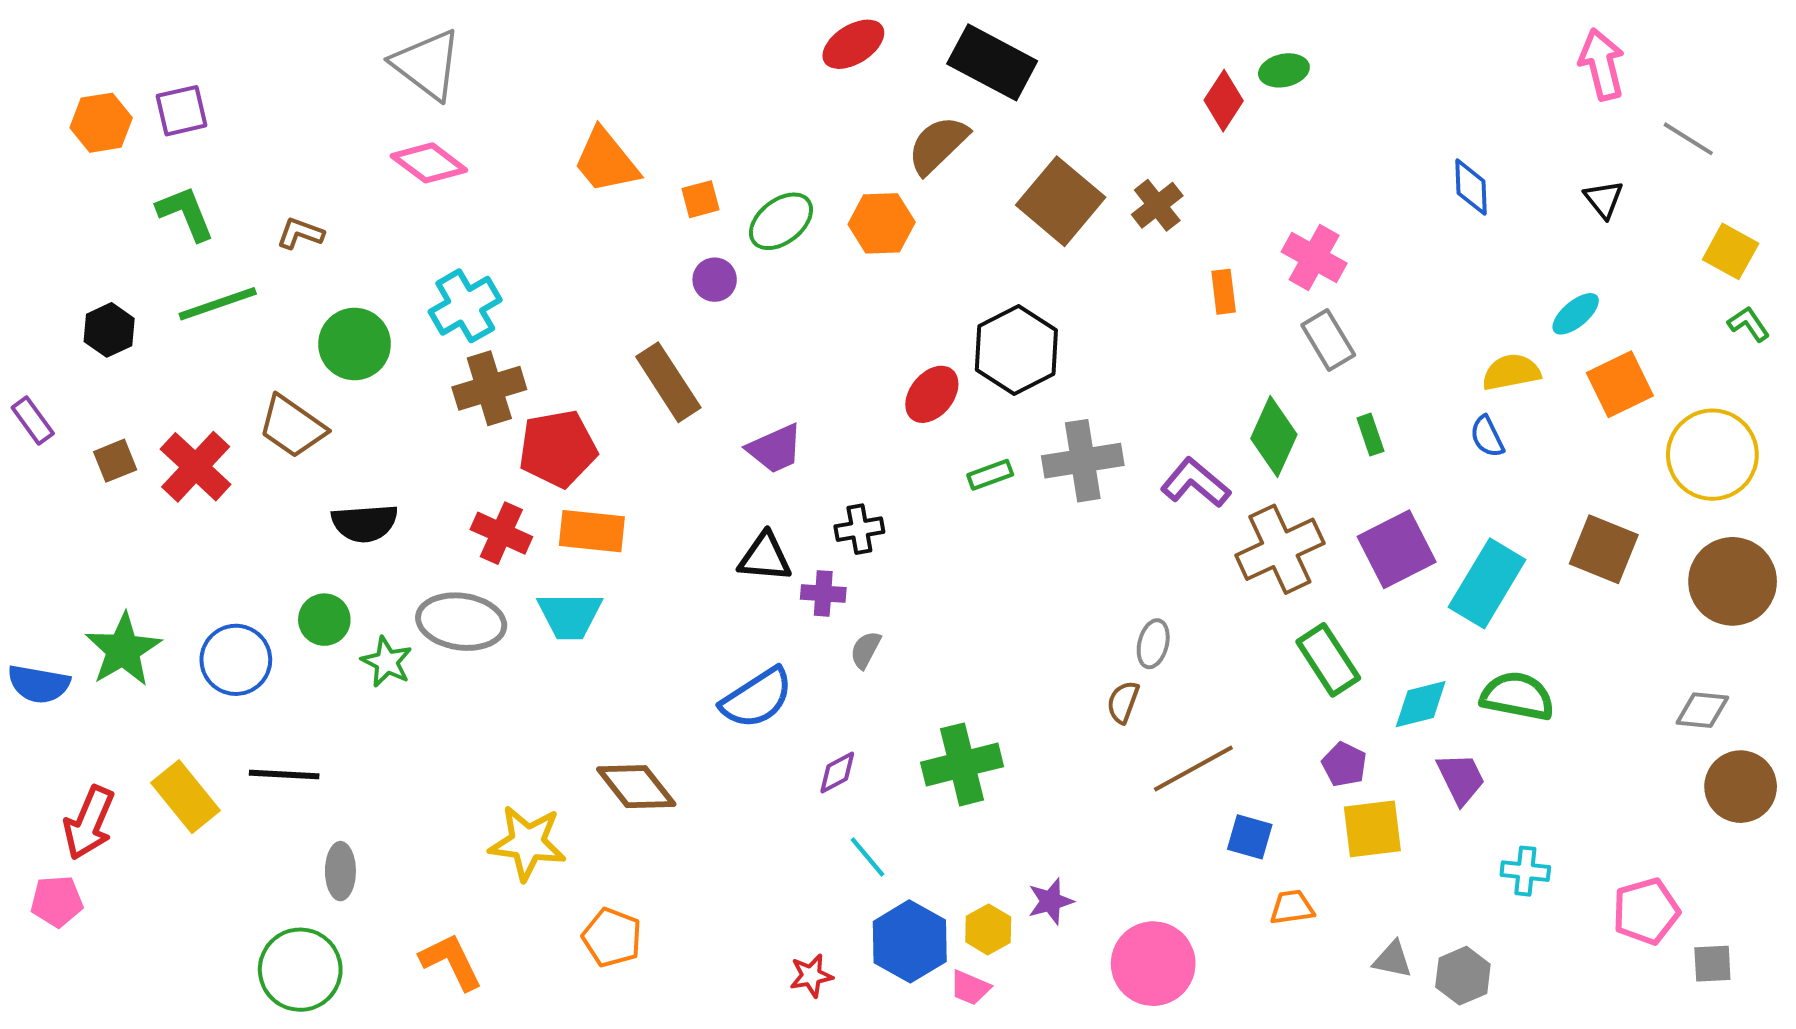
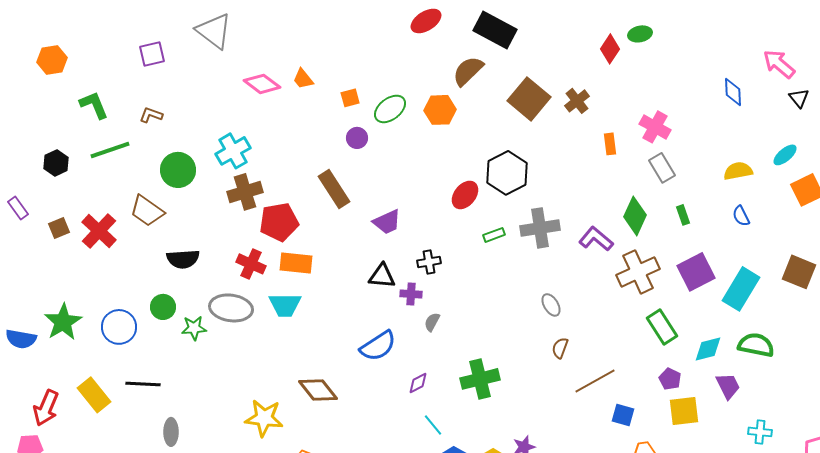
pink arrow: (1602, 64) -> (779, 64), moved, turned -36
purple square: (182, 111) -> (152, 54), moved
orange trapezoid: (606, 161) -> (303, 79), size x0.6
pink diamond: (429, 163) -> (262, 84), moved
yellow semicircle: (1511, 372) -> (738, 171), moved
gray ellipse: (1153, 644) -> (551, 305), moved, turned -45
green star: (387, 662) -> (194, 328), turned -30

